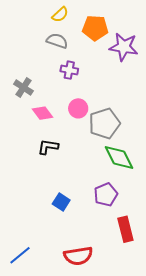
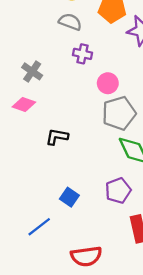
pink circle: (78, 108) -> (108, 83), moved
pink diamond: (42, 113) -> (24, 104), moved, turned -35
blue line: (20, 255) -> (39, 227), moved

